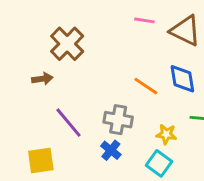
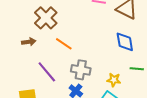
orange line: (146, 86) -> (64, 44), moved

